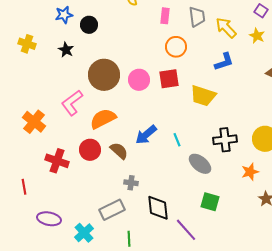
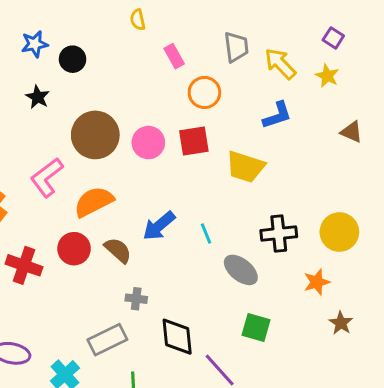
pink rectangle: (165, 16) -> (174, 56), moved, turned -35

